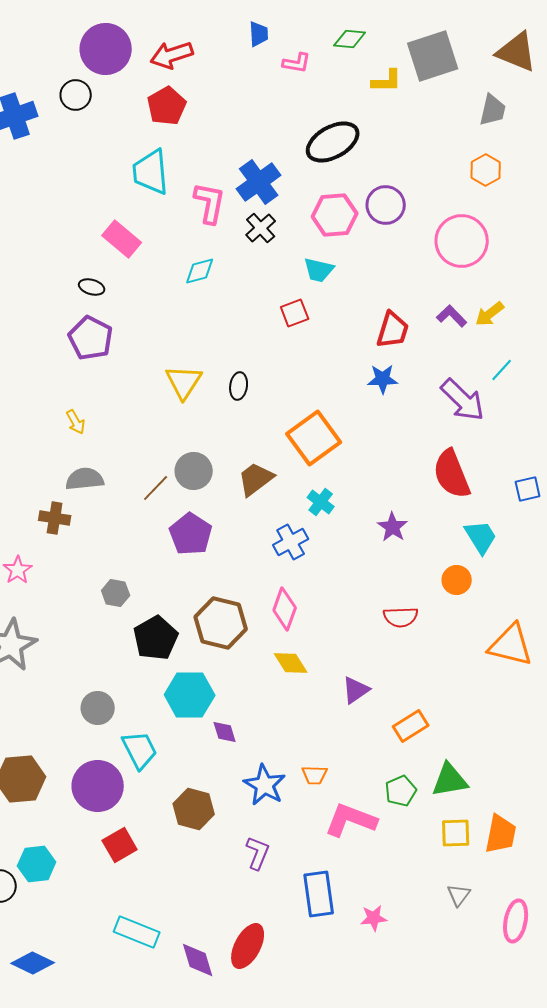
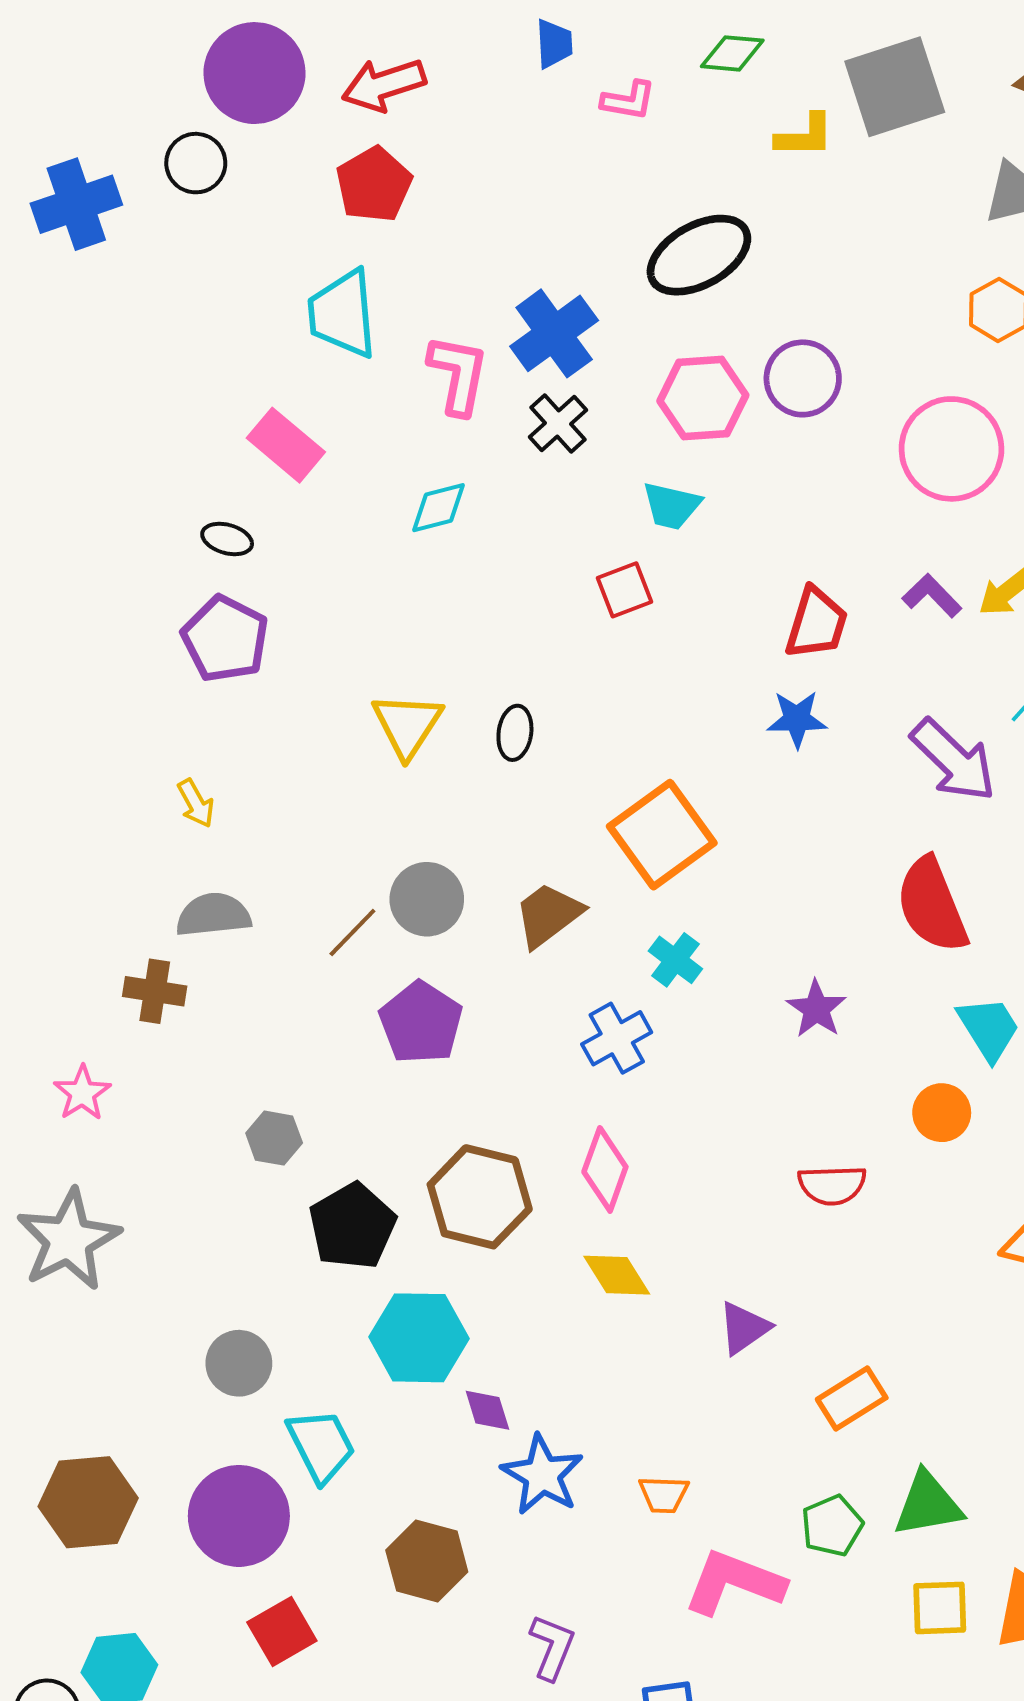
blue star: (265, 785) -> (542, 1475), moved

